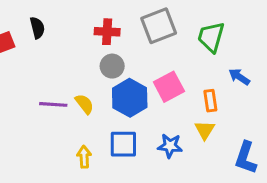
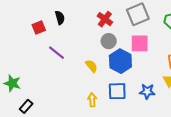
red cross: (107, 32) -> (105, 19), turned 35
pink square: (169, 87) -> (140, 43), moved, turned 30
purple line: (53, 104) -> (57, 53), moved, turned 36

